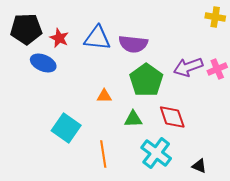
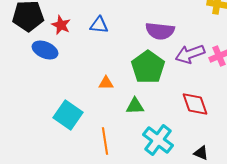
blue triangle: (97, 38) -> (99, 25), size x0.7
purple semicircle: (133, 44) -> (160, 31), moved
red diamond: (172, 117) -> (195, 104), moved

